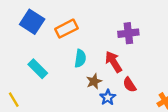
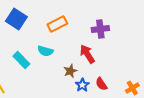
orange rectangle: (66, 29) -> (57, 24), moved
cyan semicircle: (80, 58) -> (45, 51), moved, turned 98
red semicircle: (130, 85) -> (101, 84), moved

